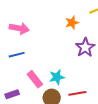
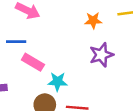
pink rectangle: (35, 79) -> (33, 62), moved, turned -36

